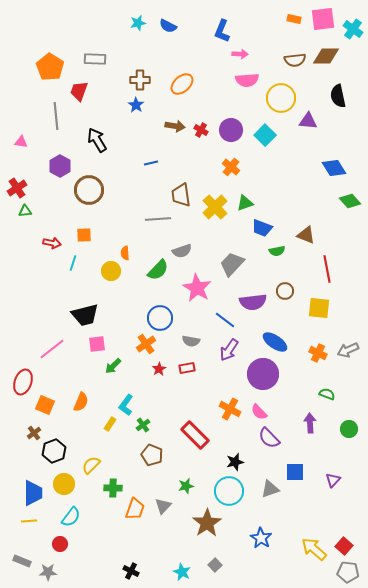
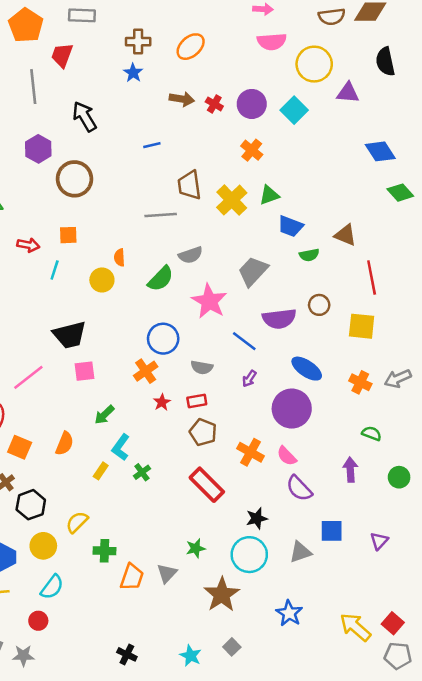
purple arrow: (229, 350) -> (249, 379), size x0.6
green arrow: (113, 366) -> (104, 415), moved
brown pentagon: (152, 455) -> (203, 432), moved

